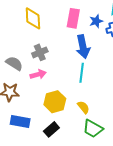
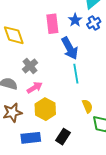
yellow hexagon: (55, 102) -> (45, 109), moved
yellow semicircle: (83, 107) -> (87, 106), turned 32

